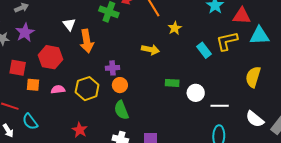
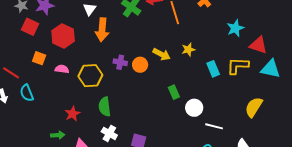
yellow star: (175, 28) -> (188, 50), moved
red square: (18, 68) -> (30, 27), moved
green rectangle: (172, 83) -> (174, 92), turned 48
orange circle: (120, 85) -> (140, 65), moved
green semicircle: (121, 110) -> (105, 107), moved

